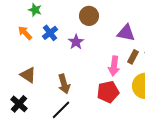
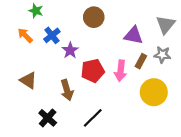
purple star: (76, 42) -> (70, 50), moved
red pentagon: (108, 92) -> (93, 71), moved
black cross: (19, 104) -> (48, 118), moved
black line: (61, 110) -> (93, 118), moved

